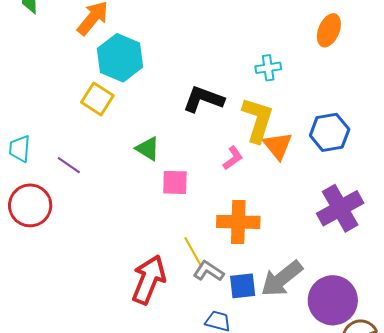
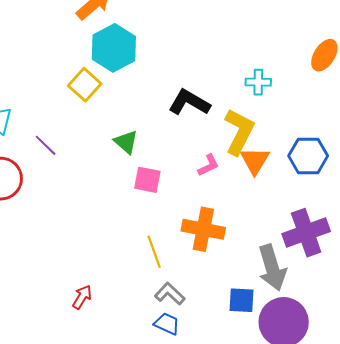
gray L-shape: (209, 271) -> (170, 294), moved
gray arrow: (282, 279) -> (272, 268), moved, turned -78
red arrow: (149, 280) -> (82, 297), moved, size x0.5
blue square: (243, 286) -> (242, 300), moved

